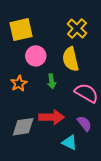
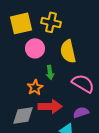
yellow cross: (77, 29) -> (51, 22), moved, turned -30
orange star: (19, 83) -> (35, 87), moved
purple semicircle: (84, 124) -> (81, 112), turned -70

